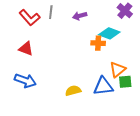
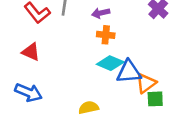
cyan diamond: (109, 33) -> (110, 63), moved
orange cross: (98, 43) -> (106, 35), moved
blue triangle: (103, 86) -> (129, 72), moved

